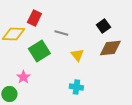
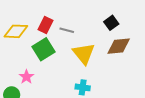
red rectangle: (34, 18) -> (46, 25), moved
yellow triangle: (77, 55) -> (84, 54), size x1.6

